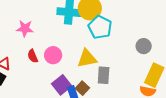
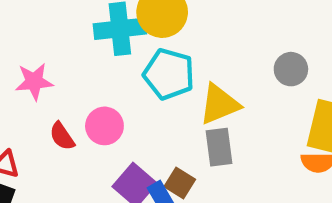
cyan pentagon: (100, 27) -> (169, 74), moved
yellow triangle: (87, 58) -> (219, 104), moved

